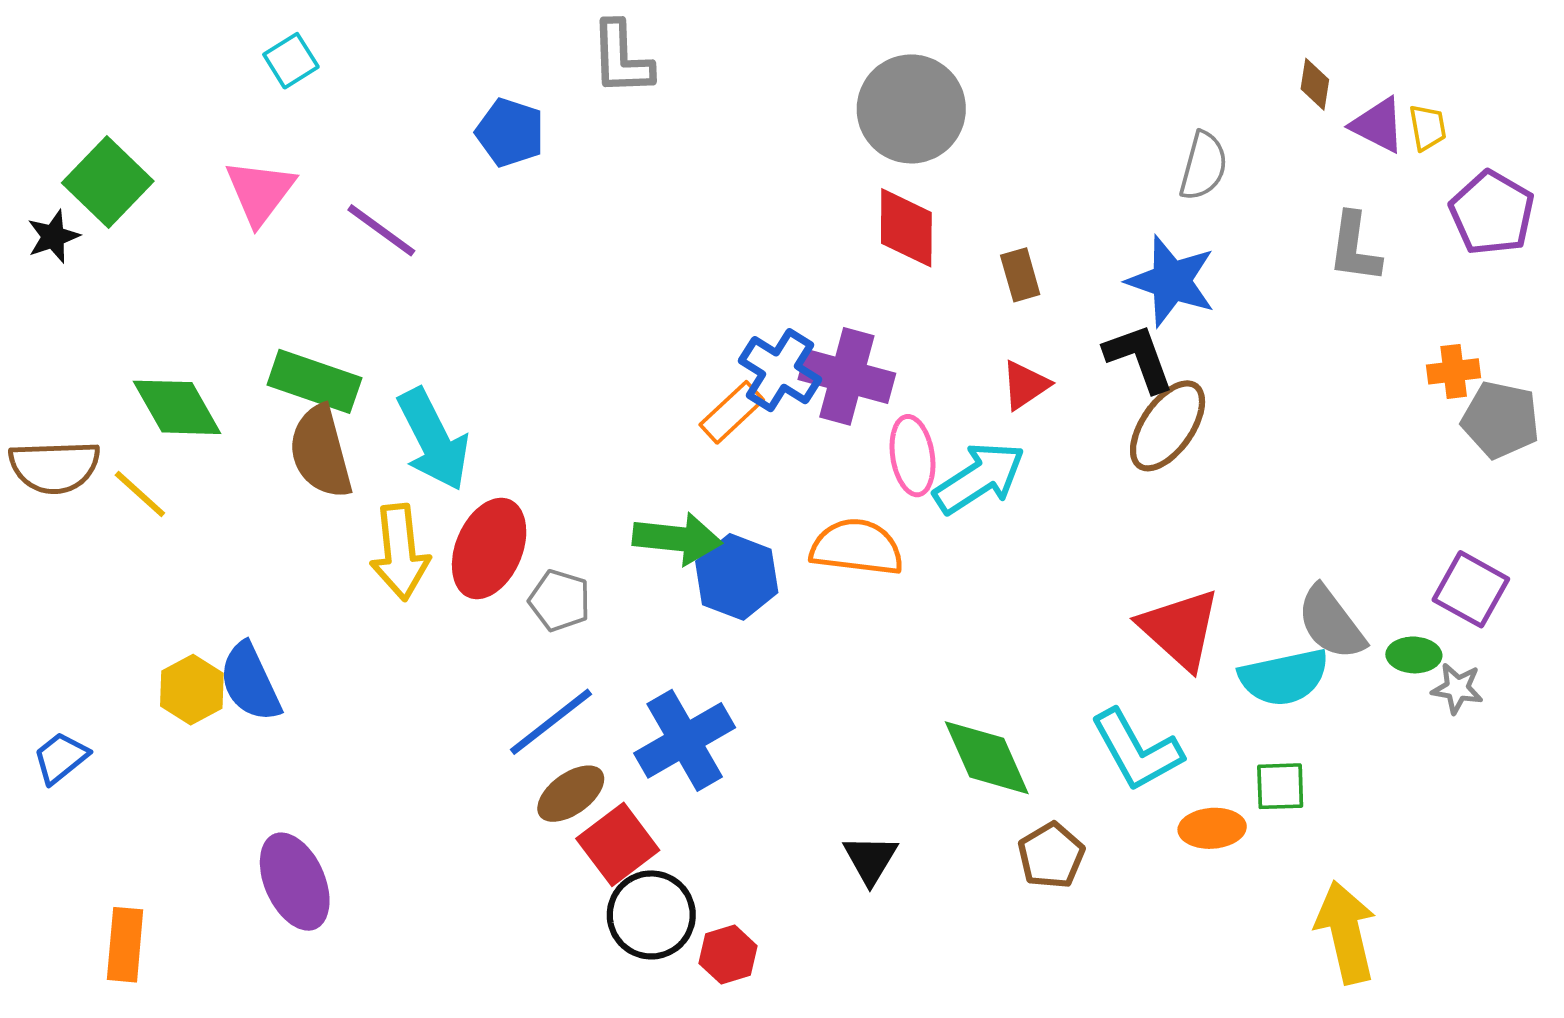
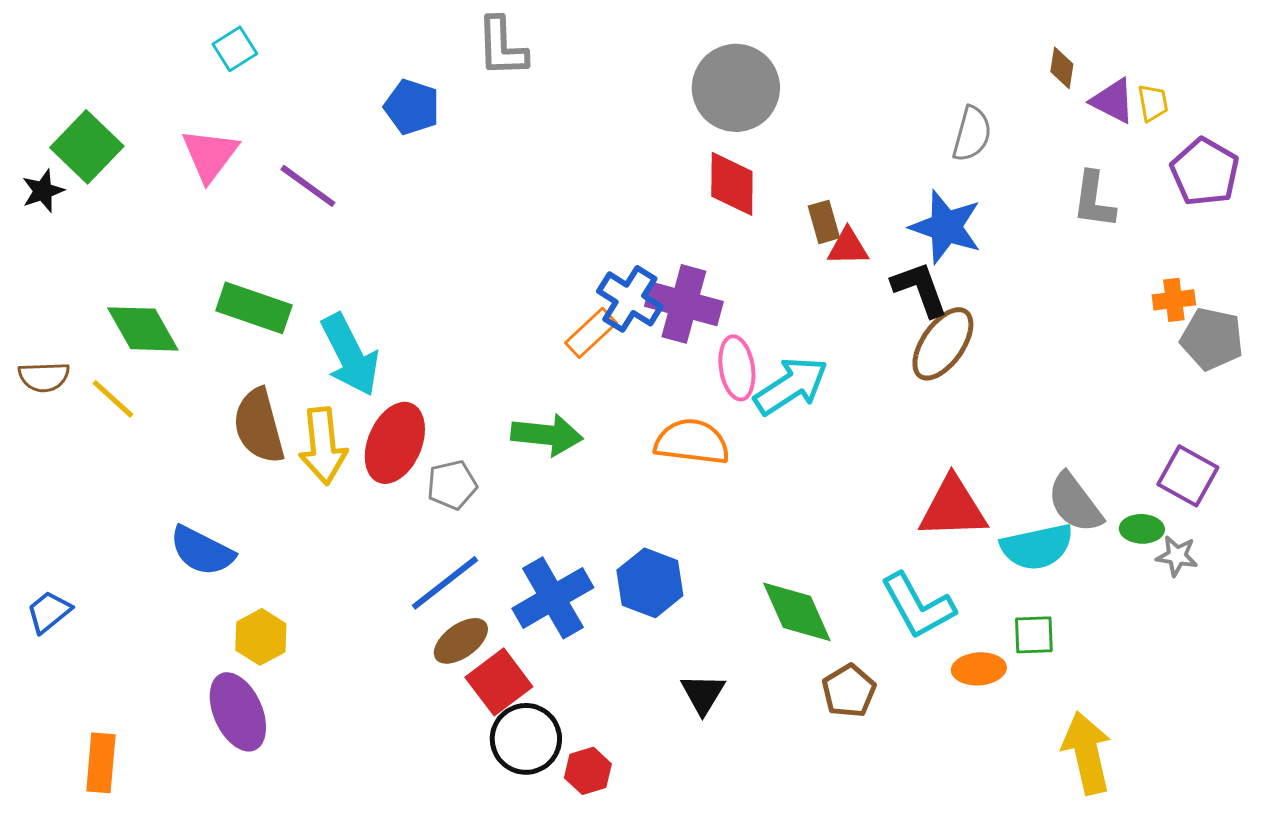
red triangle: (1025, 385) -> (848, 247), moved, turned 33
brown semicircle: (321, 452) -> (259, 426), moved
brown semicircle: (54, 467) -> (44, 377), size x0.7
blue hexagon: (737, 577) -> (650, 583), moved
gray pentagon: (560, 600) -> (452, 485), turned -30
red triangle: (1180, 629) -> (953, 508), turned -44
blue semicircle: (250, 682) -> (202, 551), turned -38
yellow hexagon: (192, 690) -> (261, 637), moved

